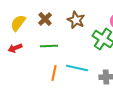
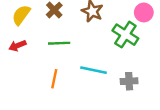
orange line: (54, 73) -> (54, 79), moved

